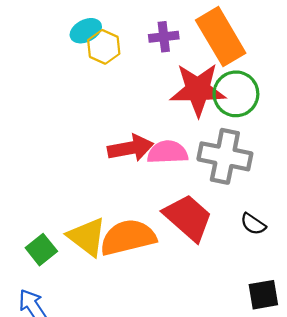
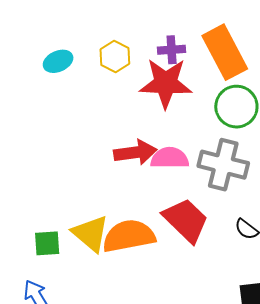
cyan ellipse: (86, 31) -> (58, 61), moved
red star: (198, 90) -> (166, 83), moved
green square: (41, 250) -> (47, 243), turned 32

